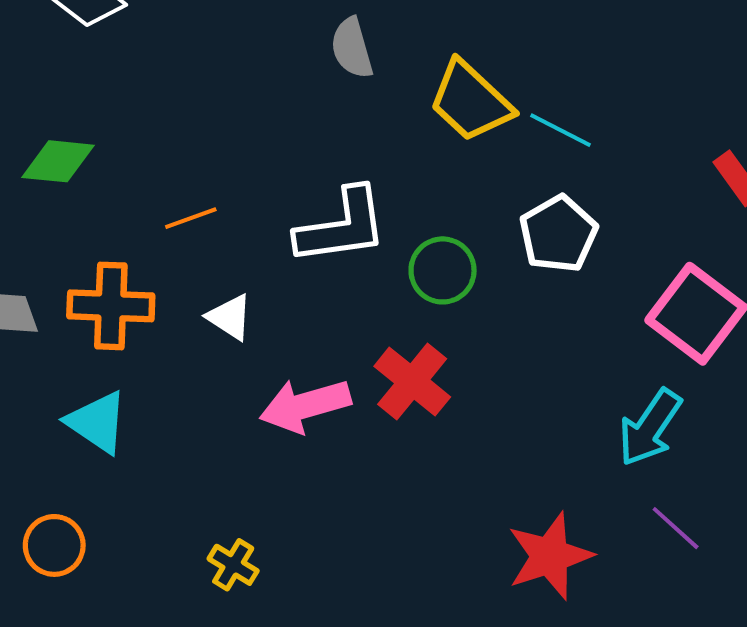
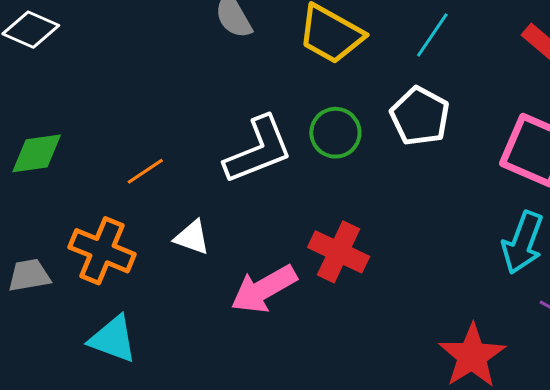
cyan line: (561, 130) -> (432, 35), moved, turned -69
green circle: (443, 270) -> (335, 133), moved
orange cross: (111, 306) -> (102, 251), turned 34

